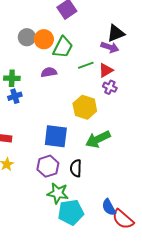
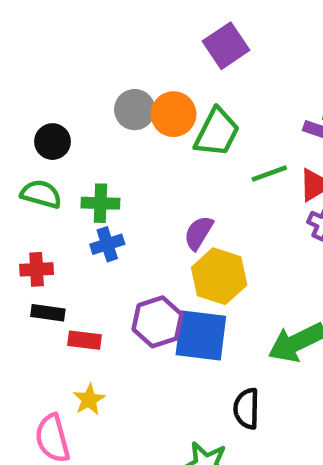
purple semicircle: (49, 72) -> (199, 233), moved, turned -49
yellow hexagon: (85, 107) -> (219, 276), moved
purple hexagon: (48, 166) -> (158, 322), moved

